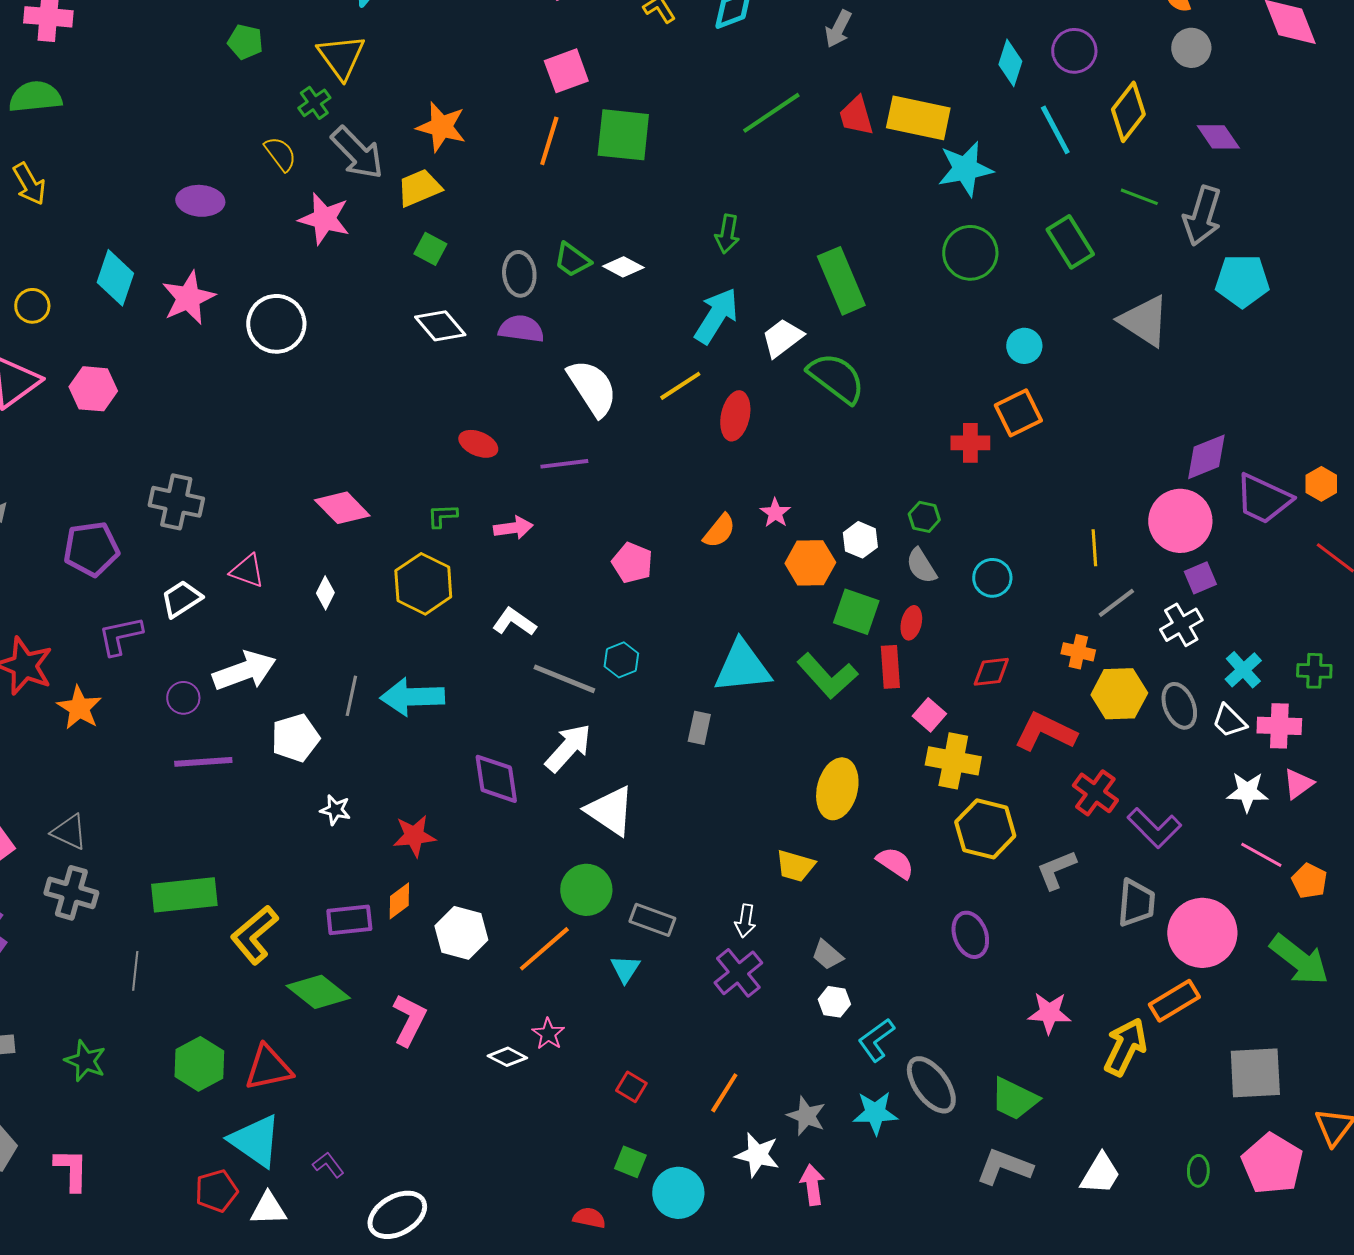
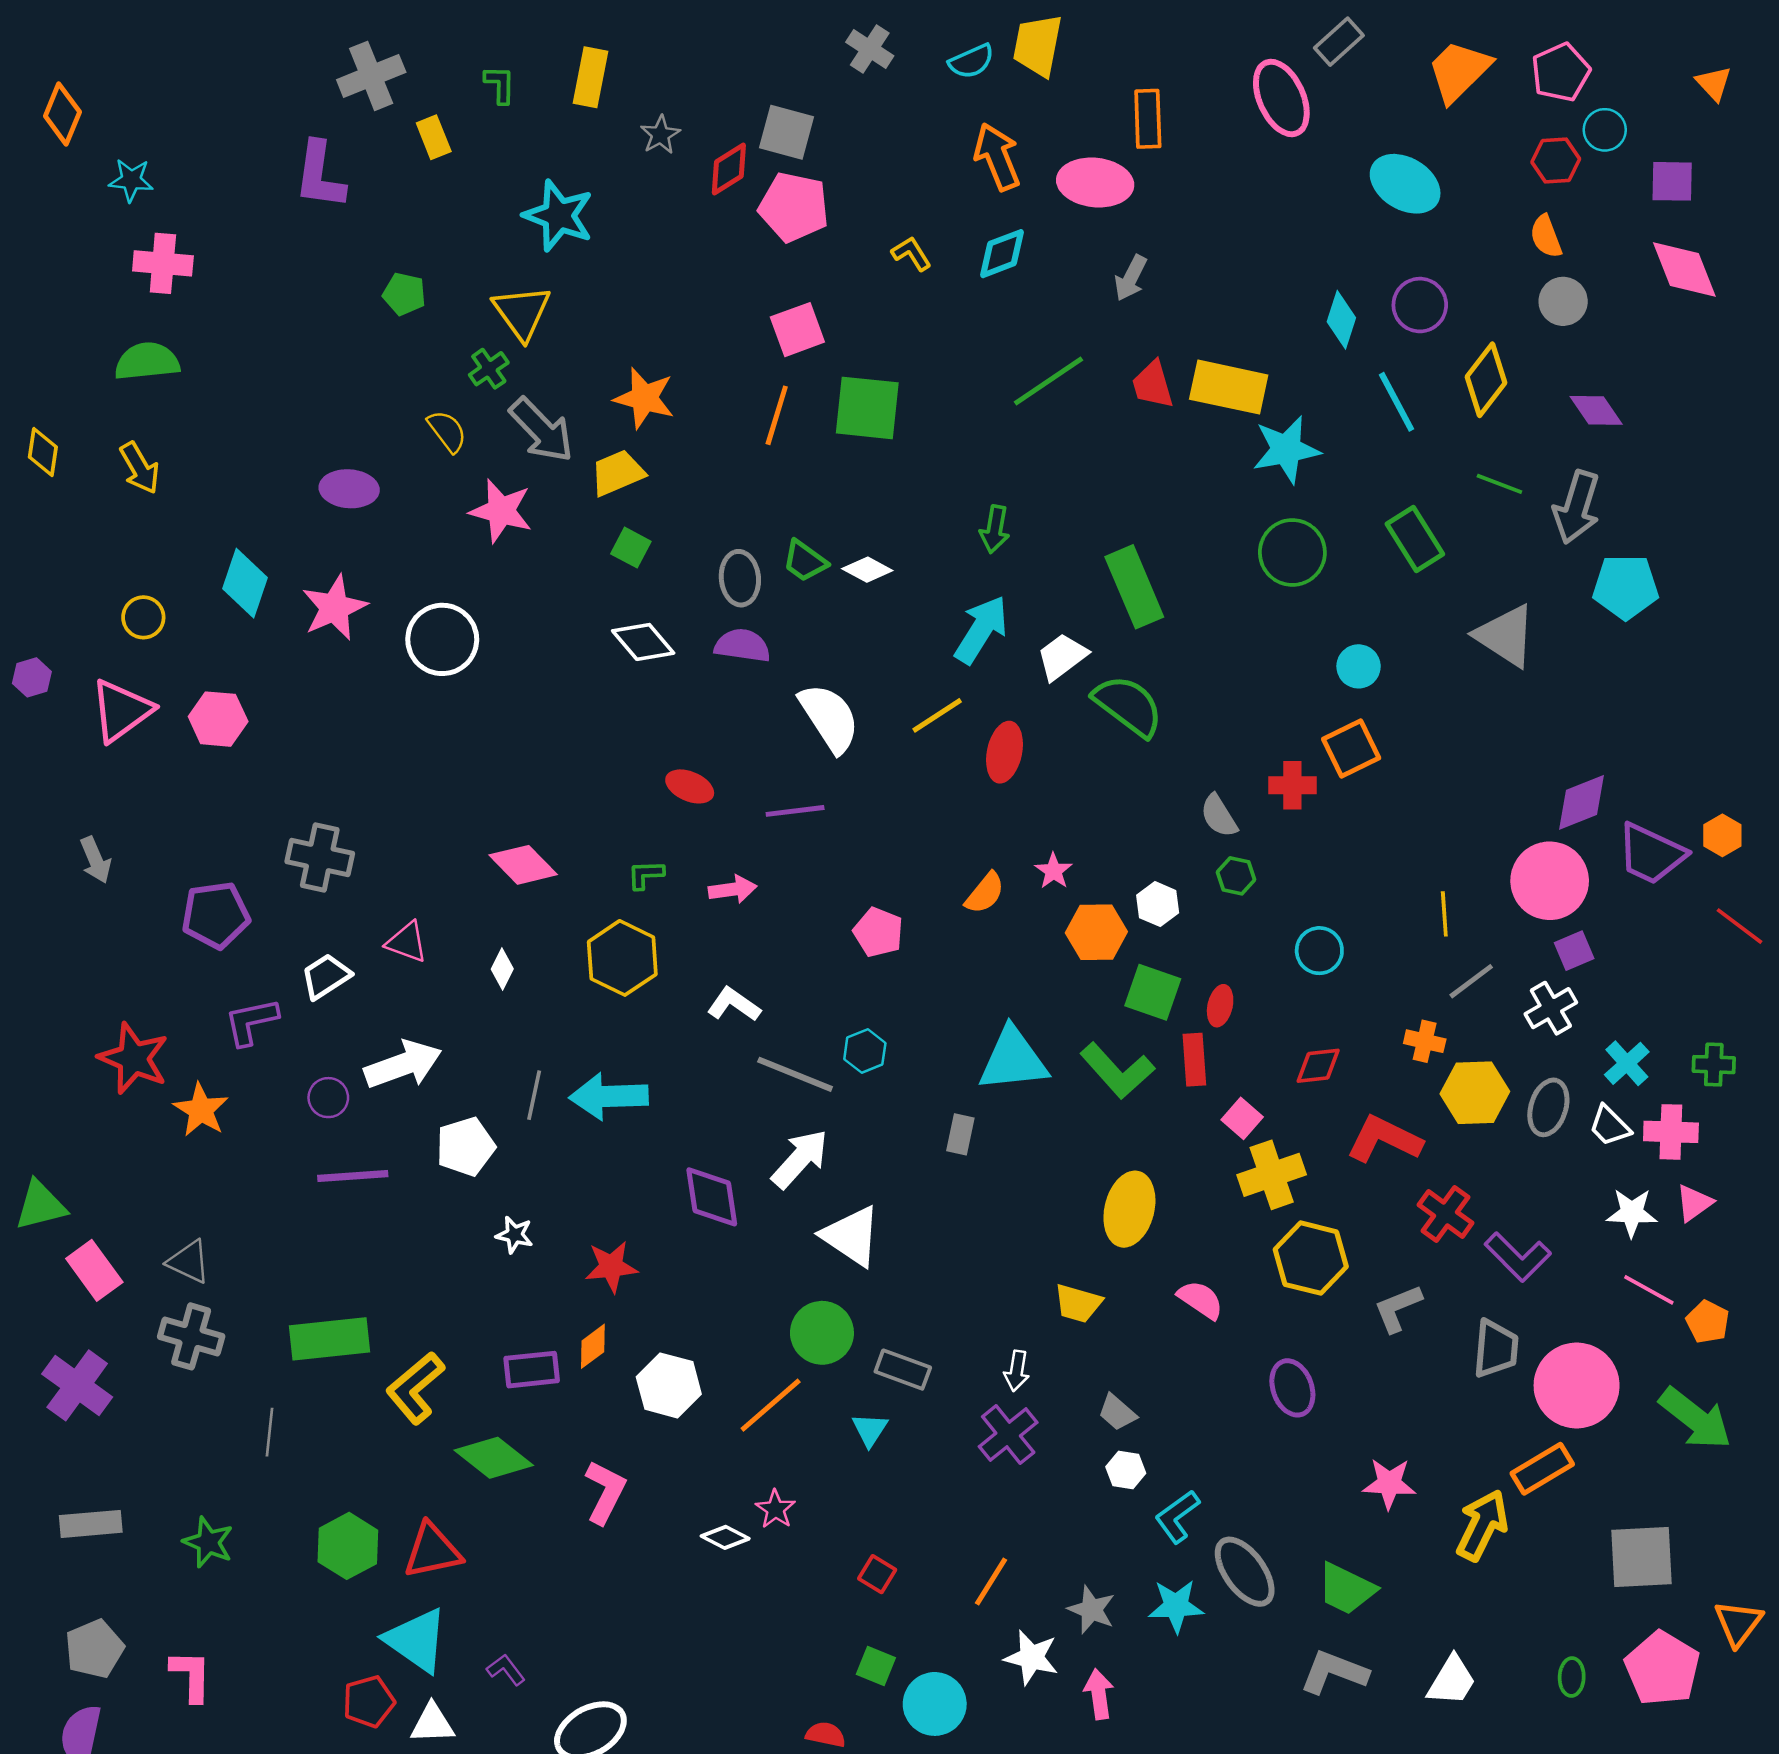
gray semicircle: (921, 566) -> (1219, 816), moved
gray ellipse: (1179, 706) -> (1548, 1107), turned 39
yellow cross: (953, 761) -> (1272, 1175), turned -30

